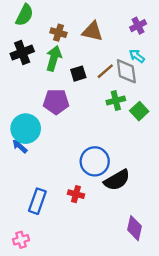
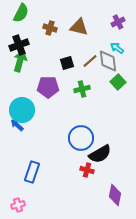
green arrow: (54, 58) -> (20, 61), moved
green cross: (116, 100) -> (82, 89), moved
green square: (139, 111) -> (118, 82), moved
red cross: (76, 194) -> (87, 170), moved

